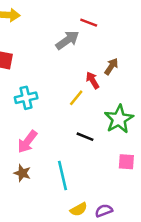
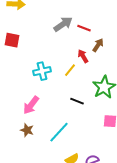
red line: (89, 23) -> (84, 28), moved
cyan cross: (26, 98) -> (42, 71), moved
cyan line: (62, 176) -> (59, 132), turned 55

